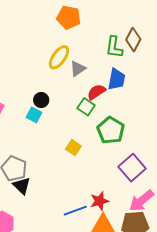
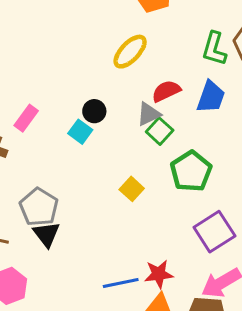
gray triangle: (78, 69) -> (149, 114), moved
red semicircle: (96, 92) -> (166, 91), moved

